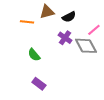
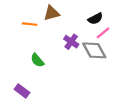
black semicircle: (69, 17) -> (95, 19), moved
purple rectangle: (39, 84) -> (22, 91), moved

